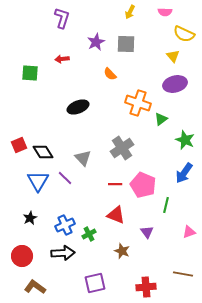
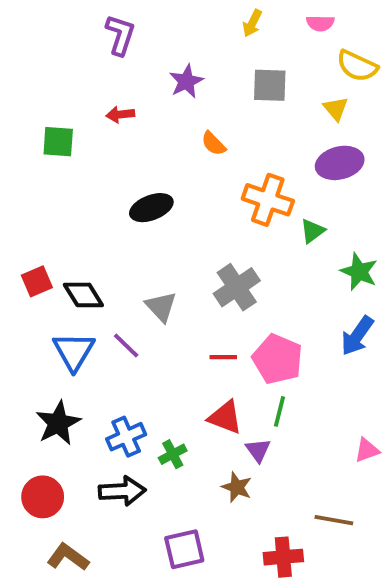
gray square: (126, 44) -> (270, 85), moved
green line: (166, 205) -> (279, 411), moved
black star: (30, 218) -> (58, 423), size x1.6
purple triangle: (147, 232) -> (258, 450), moved
brown line: (183, 274) -> (334, 520), moved

